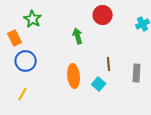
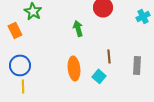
blue circle: (26, 61) -> (20, 65), moved
yellow line: (23, 94) -> (23, 86), turned -32

